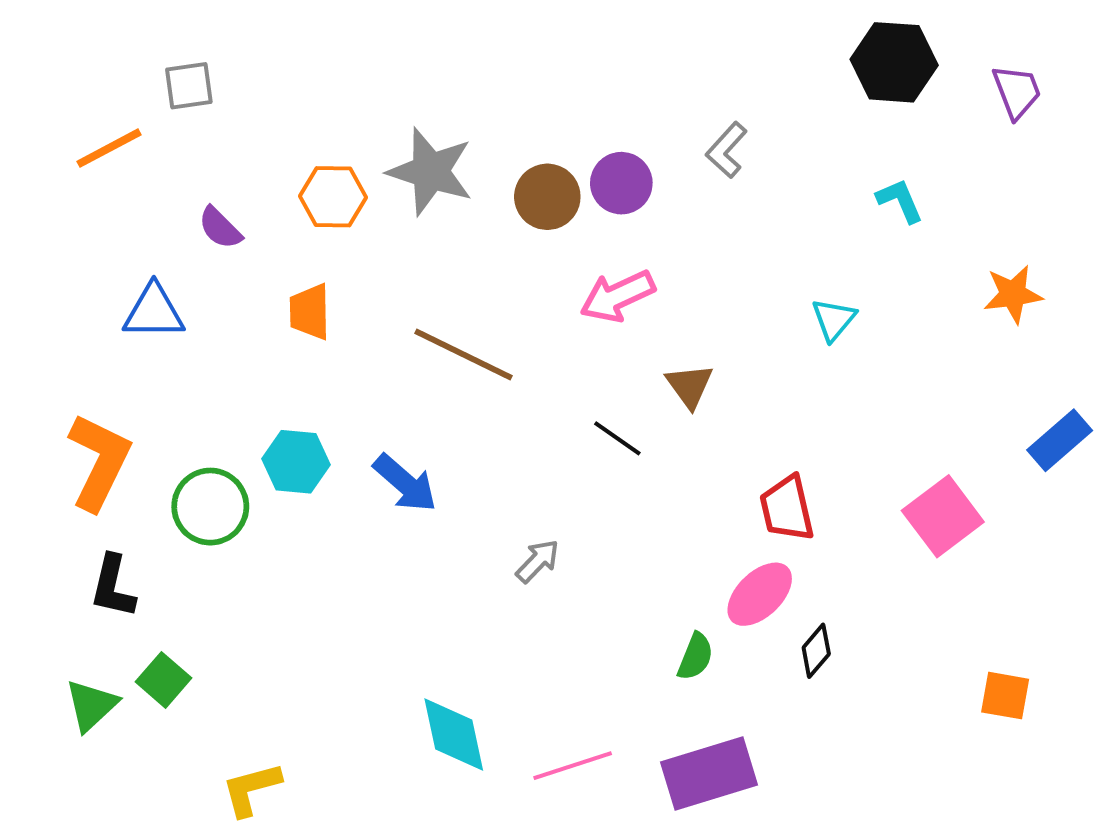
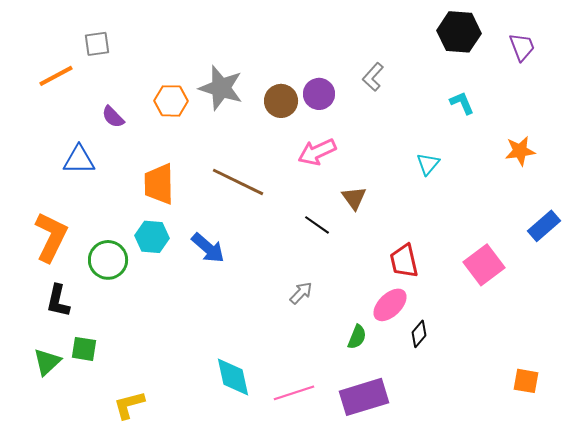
orange trapezoid: (310, 312) -> (159, 184), moved, size x1.4
gray arrow: (538, 561) -> (301, 293), moved
green square: (164, 680) -> (84, 349), turned -32
orange square: (1005, 696) -> (526, 381), moved

